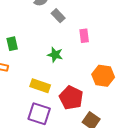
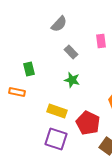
gray rectangle: (58, 16) -> (71, 52), moved
pink rectangle: (84, 36) -> (101, 41), moved

